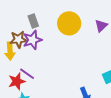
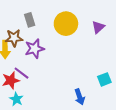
purple star: (32, 40) -> (35, 49), moved

